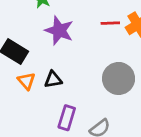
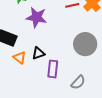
purple rectangle: (67, 118) -> (53, 69), moved

